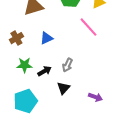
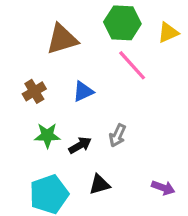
pink line: (88, 27) -> (132, 65), moved
black triangle: (63, 88) -> (100, 184), moved, turned 32

